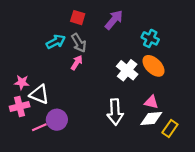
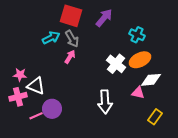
red square: (78, 18) -> (71, 16), size x1.6
orange ellipse: (153, 66) -> (140, 60), turned -70
white diamond: (151, 119) -> (151, 80), moved

